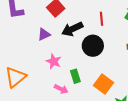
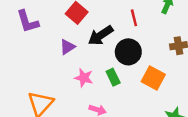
green rectangle: (75, 76) -> (113, 77), moved
orange square: (104, 84) -> (153, 78), moved

